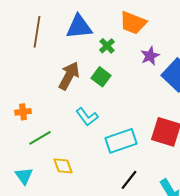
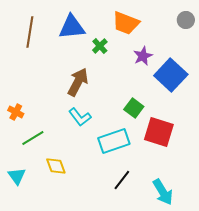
brown arrow: (69, 76) -> (78, 82), moved
green square: (101, 77) -> (134, 108), moved
orange cross: (23, 112) -> (16, 112), turned 35

